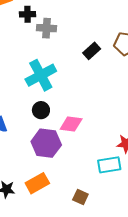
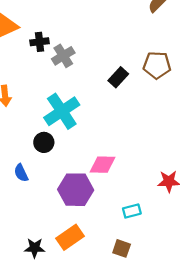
gray cross: (47, 28) -> (63, 56), turned -30
black circle: (41, 110) -> (44, 142), moved
cyan rectangle: (109, 165) -> (132, 211), moved, size x0.7

